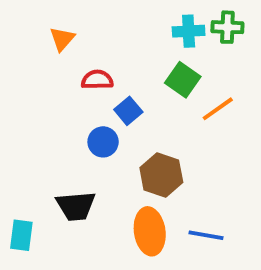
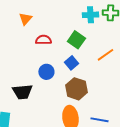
green square: (183, 80) -> (76, 40), moved
blue square: (128, 111) -> (71, 63), moved
black trapezoid: (76, 206) -> (22, 92), moved

